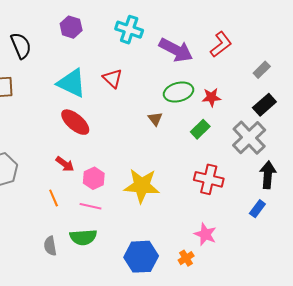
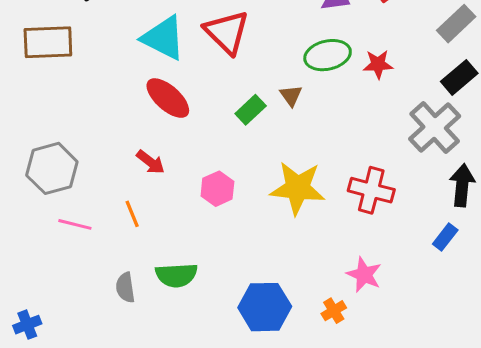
gray rectangle: (262, 70) -> (456, 24), size x1.4
red triangle: (113, 78) -> (227, 32), size x1.5
green rectangle: (200, 129) -> (251, 110), moved
pink hexagon: (94, 178) -> (217, 189), moved
yellow star: (142, 186) -> (297, 188), moved
pink line: (91, 206) -> (75, 224), moved

